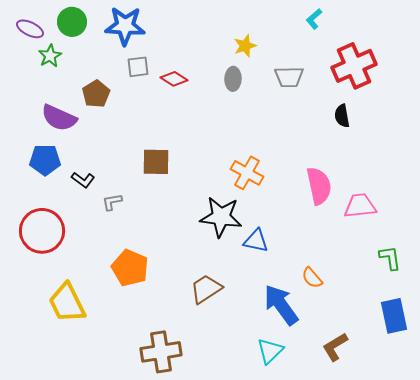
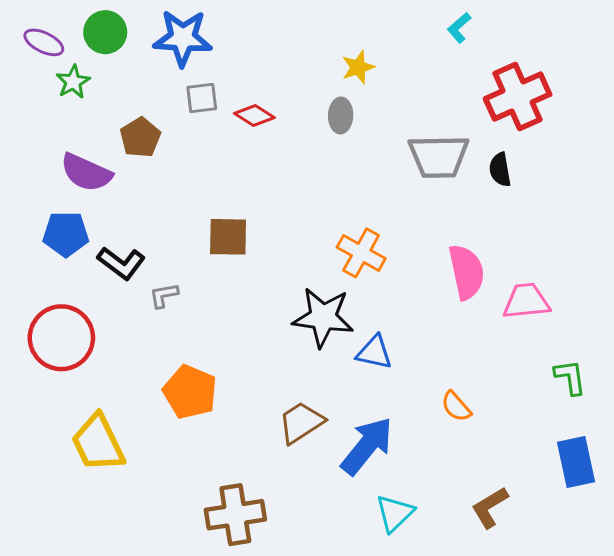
gray trapezoid: (289, 77) -> (439, 156), moved, size x1.4
black L-shape: (83, 180) -> (121, 263), size x1.4
blue arrow: (281, 305) -> (367, 446), moved, turned 75

